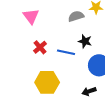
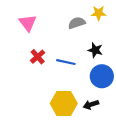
black star: (85, 41) -> (95, 50), moved
yellow hexagon: (47, 82) -> (64, 103), moved

